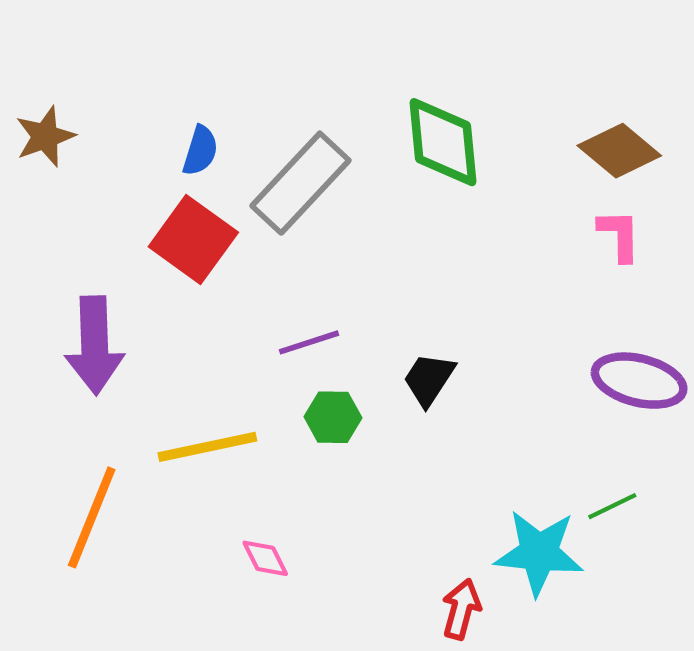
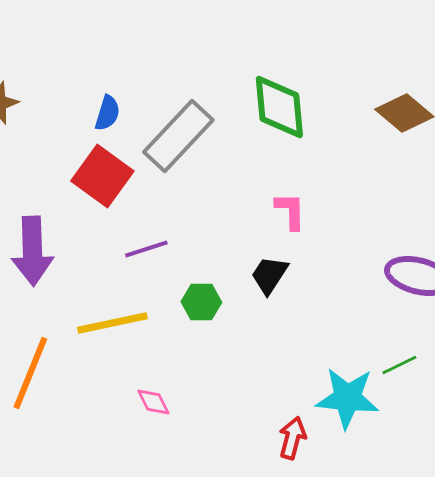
pink L-shape: (619, 235) -> (290, 211), moved
purple line: (309, 342) -> (146, 249), moved

